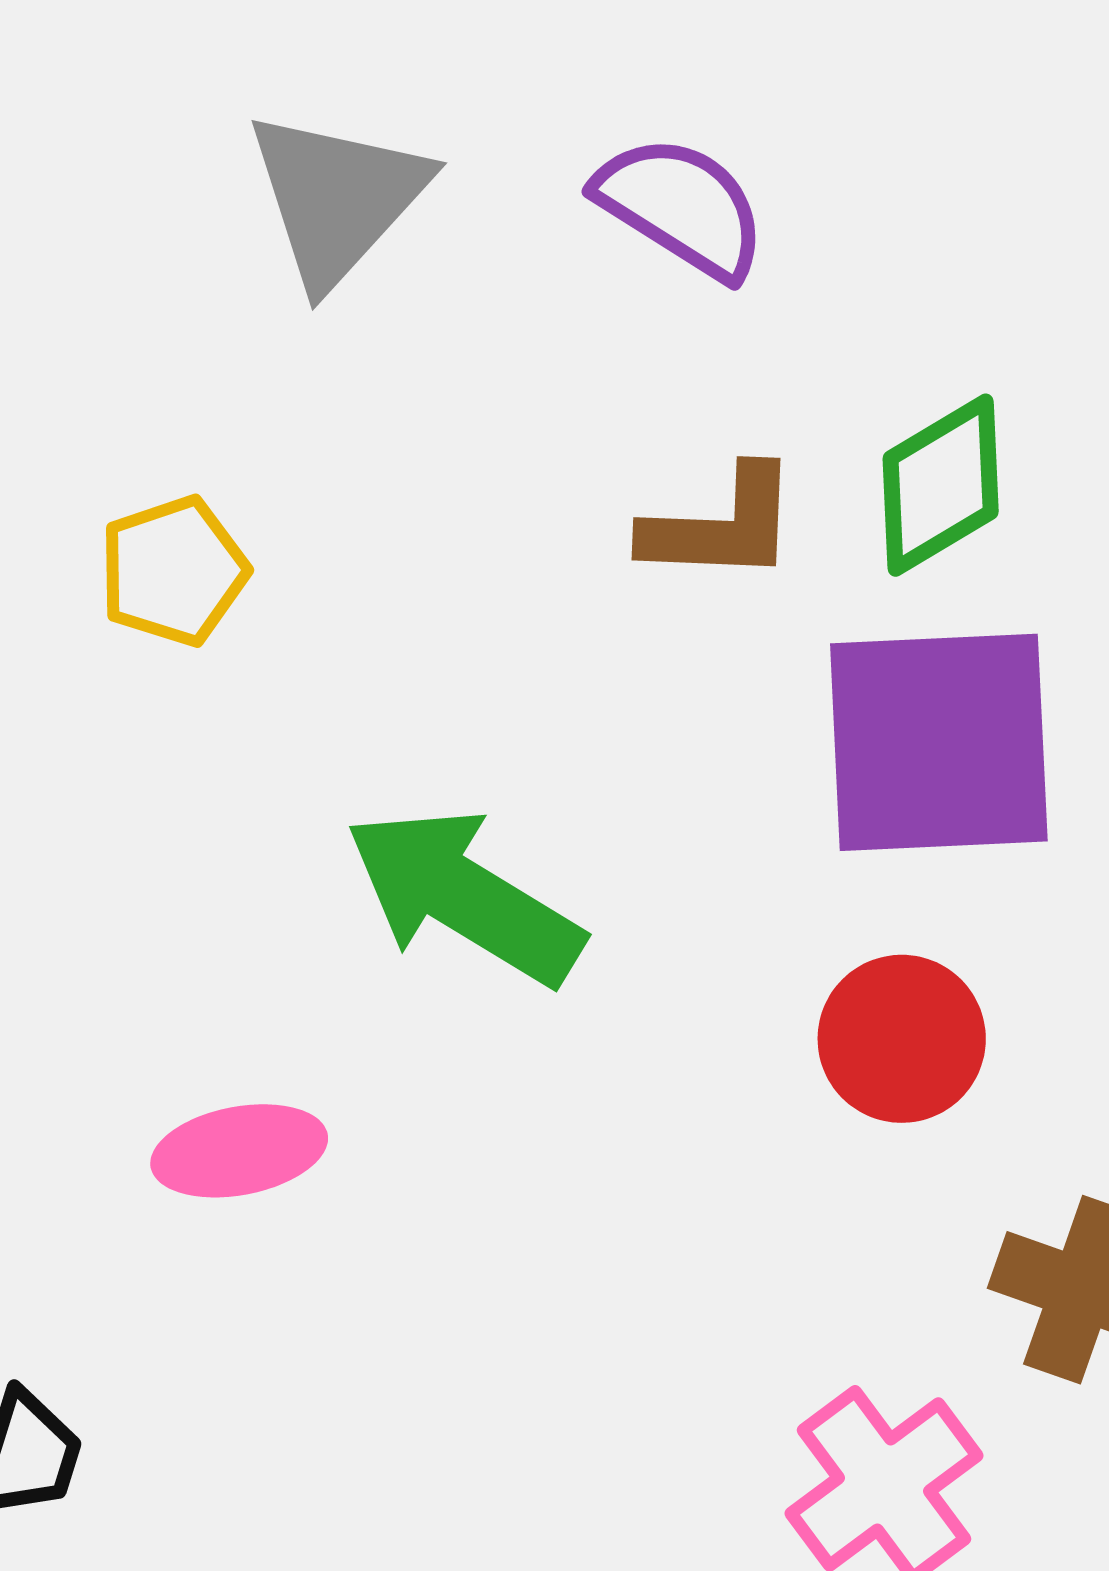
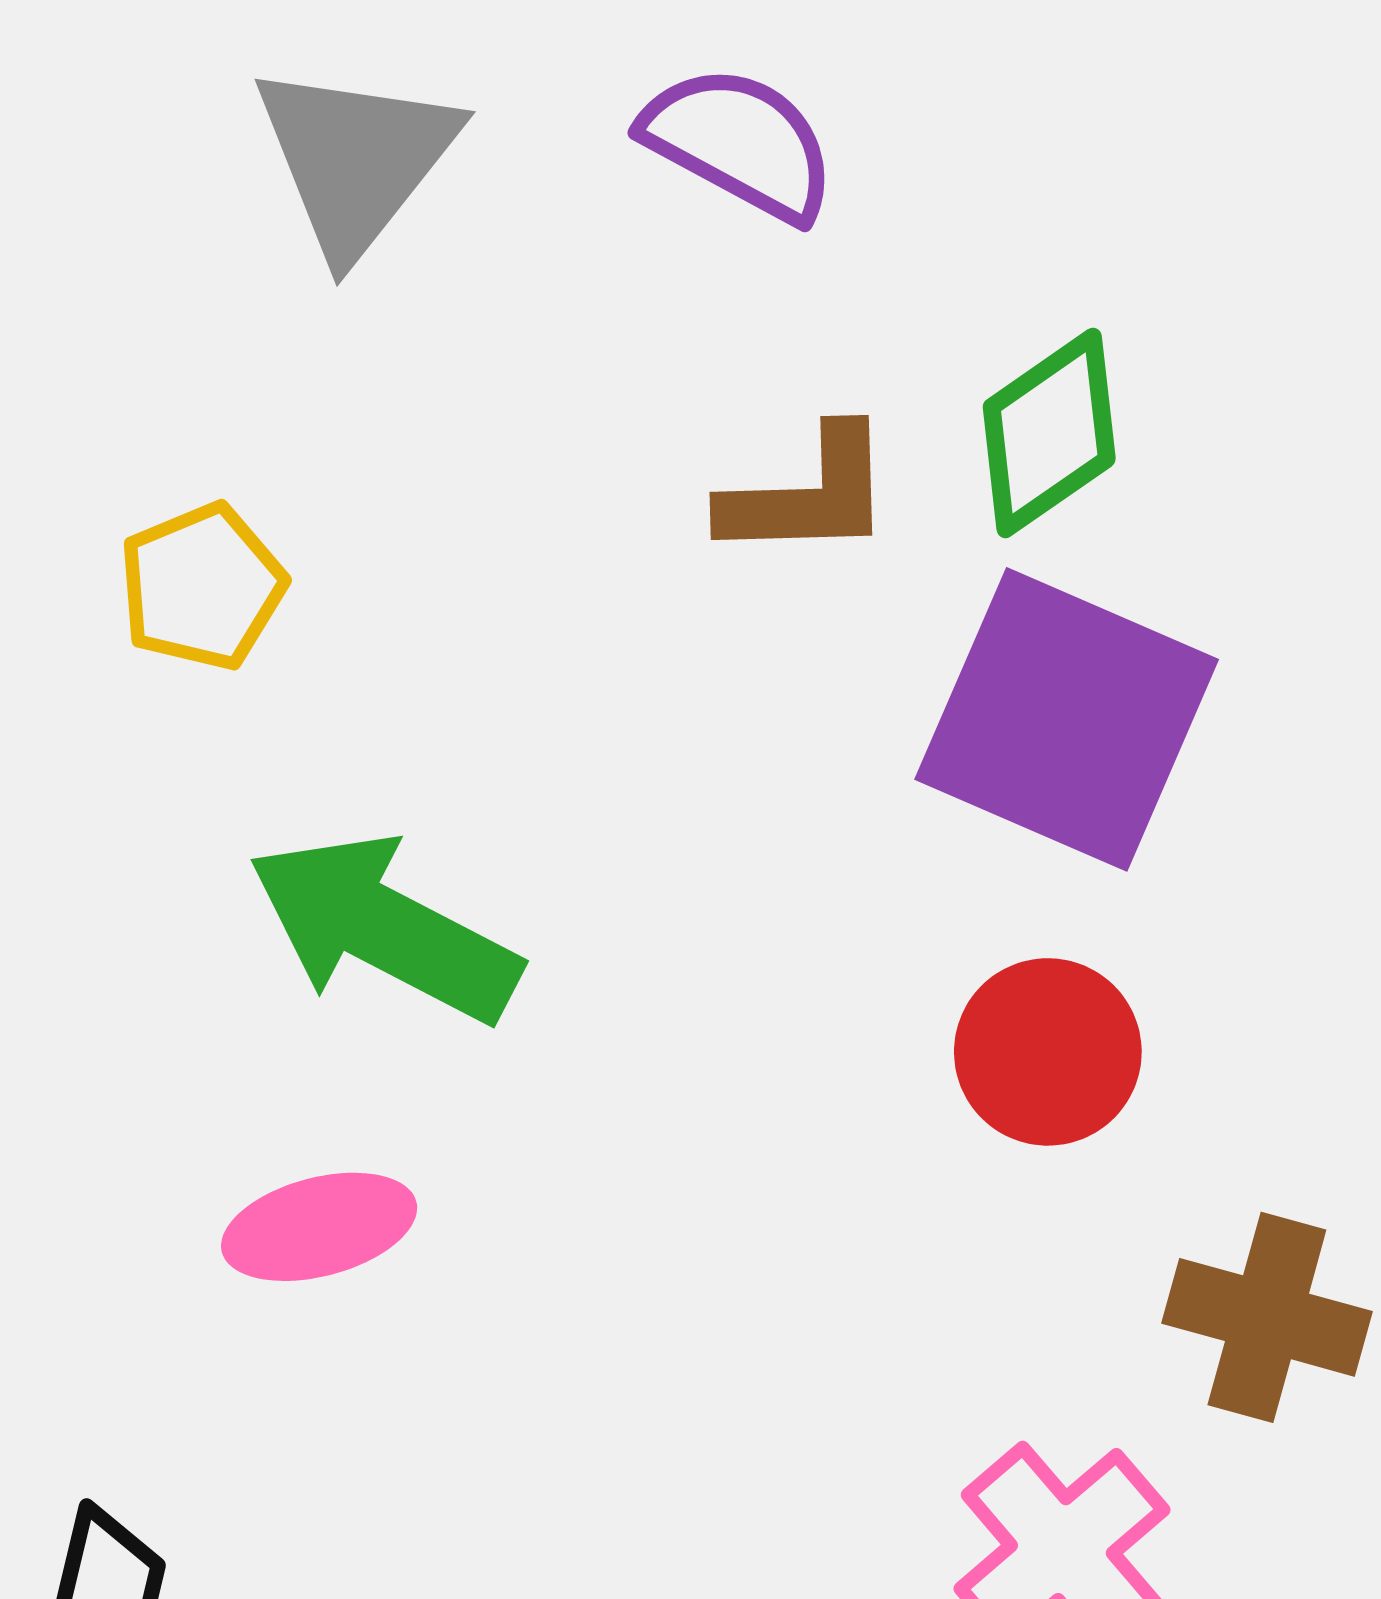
purple square: (939, 742) -> (1067, 719), turned 30
green arrow: (464, 896) -> (384, 928), moved

